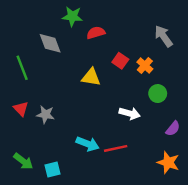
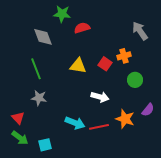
red square: (120, 61) -> (105, 64), moved
orange cross: (145, 65) -> (124, 56), turned 32
green line: (22, 68) -> (36, 69), moved
red triangle: (21, 109) -> (18, 118), moved
white arrow: (130, 113) -> (100, 97), moved
orange star: (168, 162) -> (125, 119), moved

